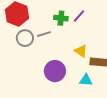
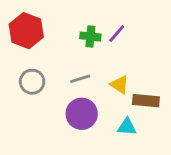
gray line: (44, 34) -> (80, 79), moved
gray circle: (25, 38) -> (32, 82), moved

